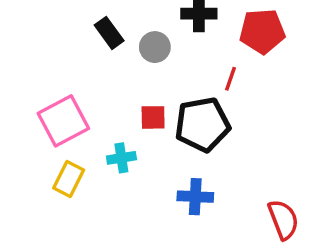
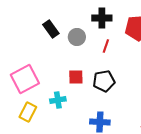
red line: (231, 79) -> (106, 46), moved
black pentagon: (202, 124) -> (104, 81), size x0.7

